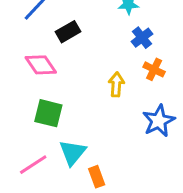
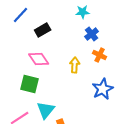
pink diamond: (41, 65) -> (39, 59), moved

